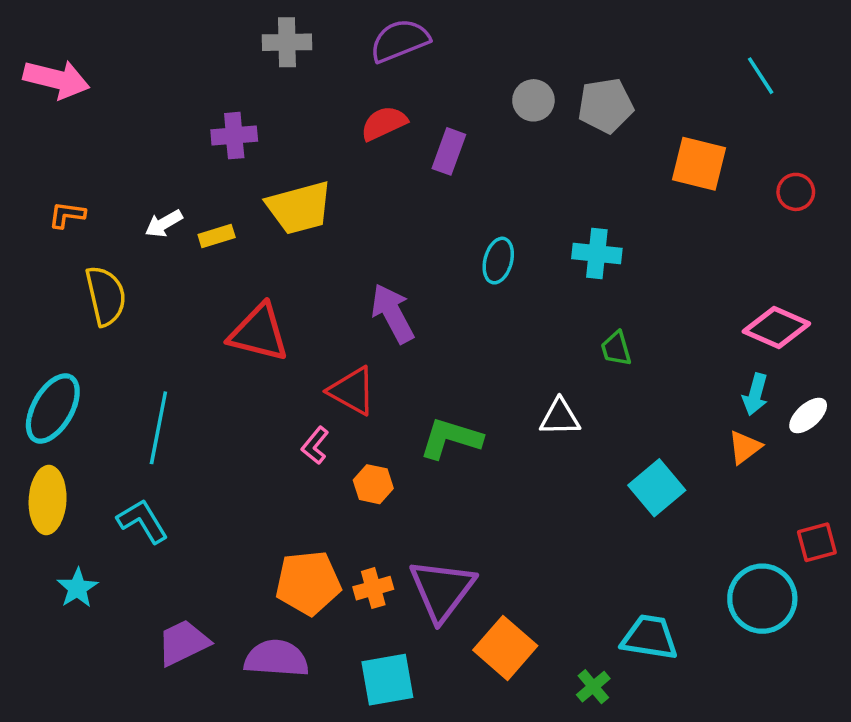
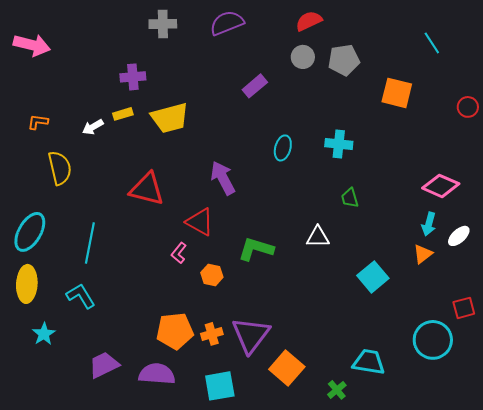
red semicircle: (384, 123) -> (309, 21), moved
purple rectangle: (449, 151) -> (255, 86), turned 30
red circle: (796, 192) -> (468, 107), moved
yellow rectangle: (217, 236) -> (123, 114), moved

